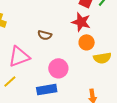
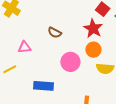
pink triangle: (19, 57) -> (24, 47), size x0.6
pink circle: (58, 68) -> (70, 62), moved

